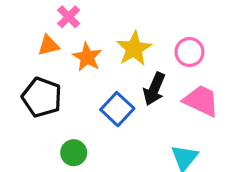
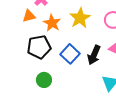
black arrow: (154, 89) -> (94, 55), moved
black pentagon: (42, 97) -> (39, 47), moved, turned -30

